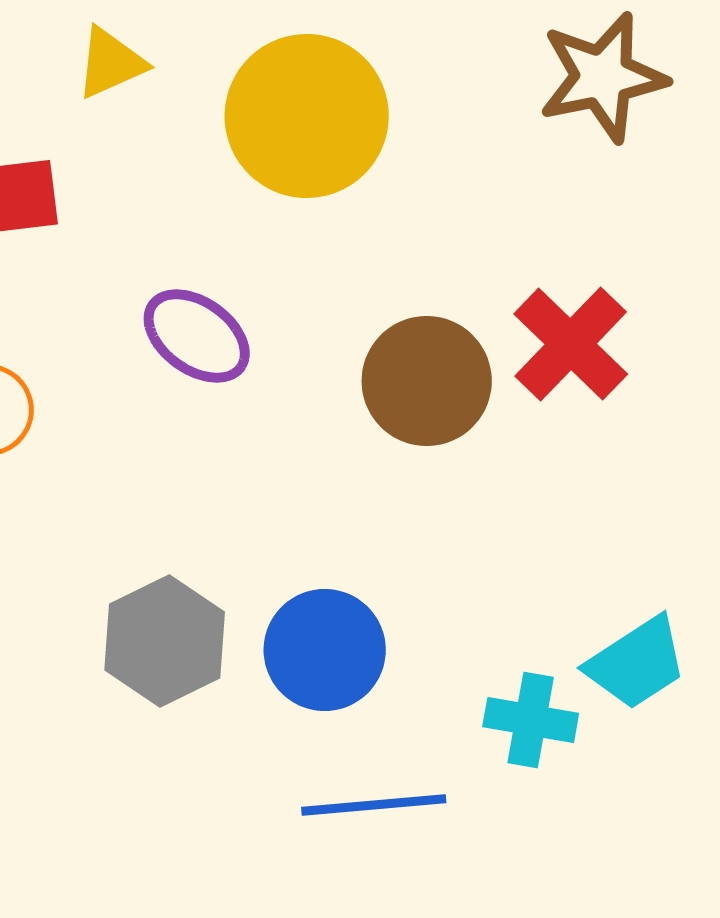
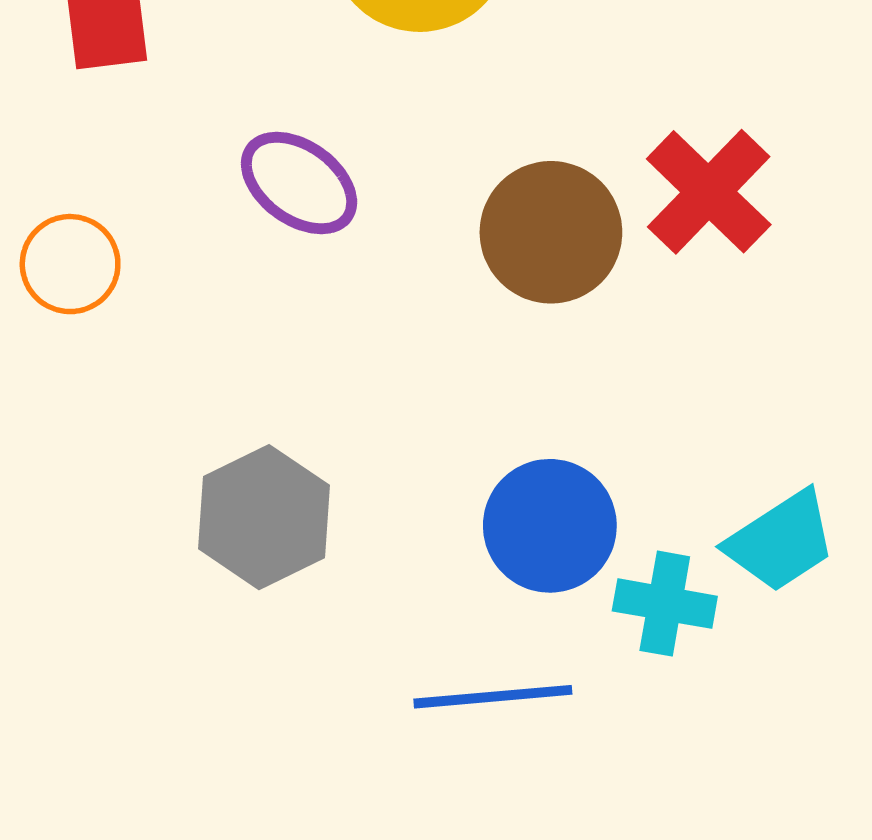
blue circle: (325, 650) -> (550, 526), moved

